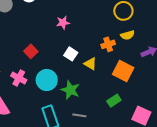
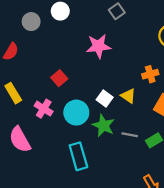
pink star: (63, 23) -> (98, 46), size x1.5
white square: (71, 54) -> (105, 99), moved
gray line: (79, 115) -> (130, 135), moved

